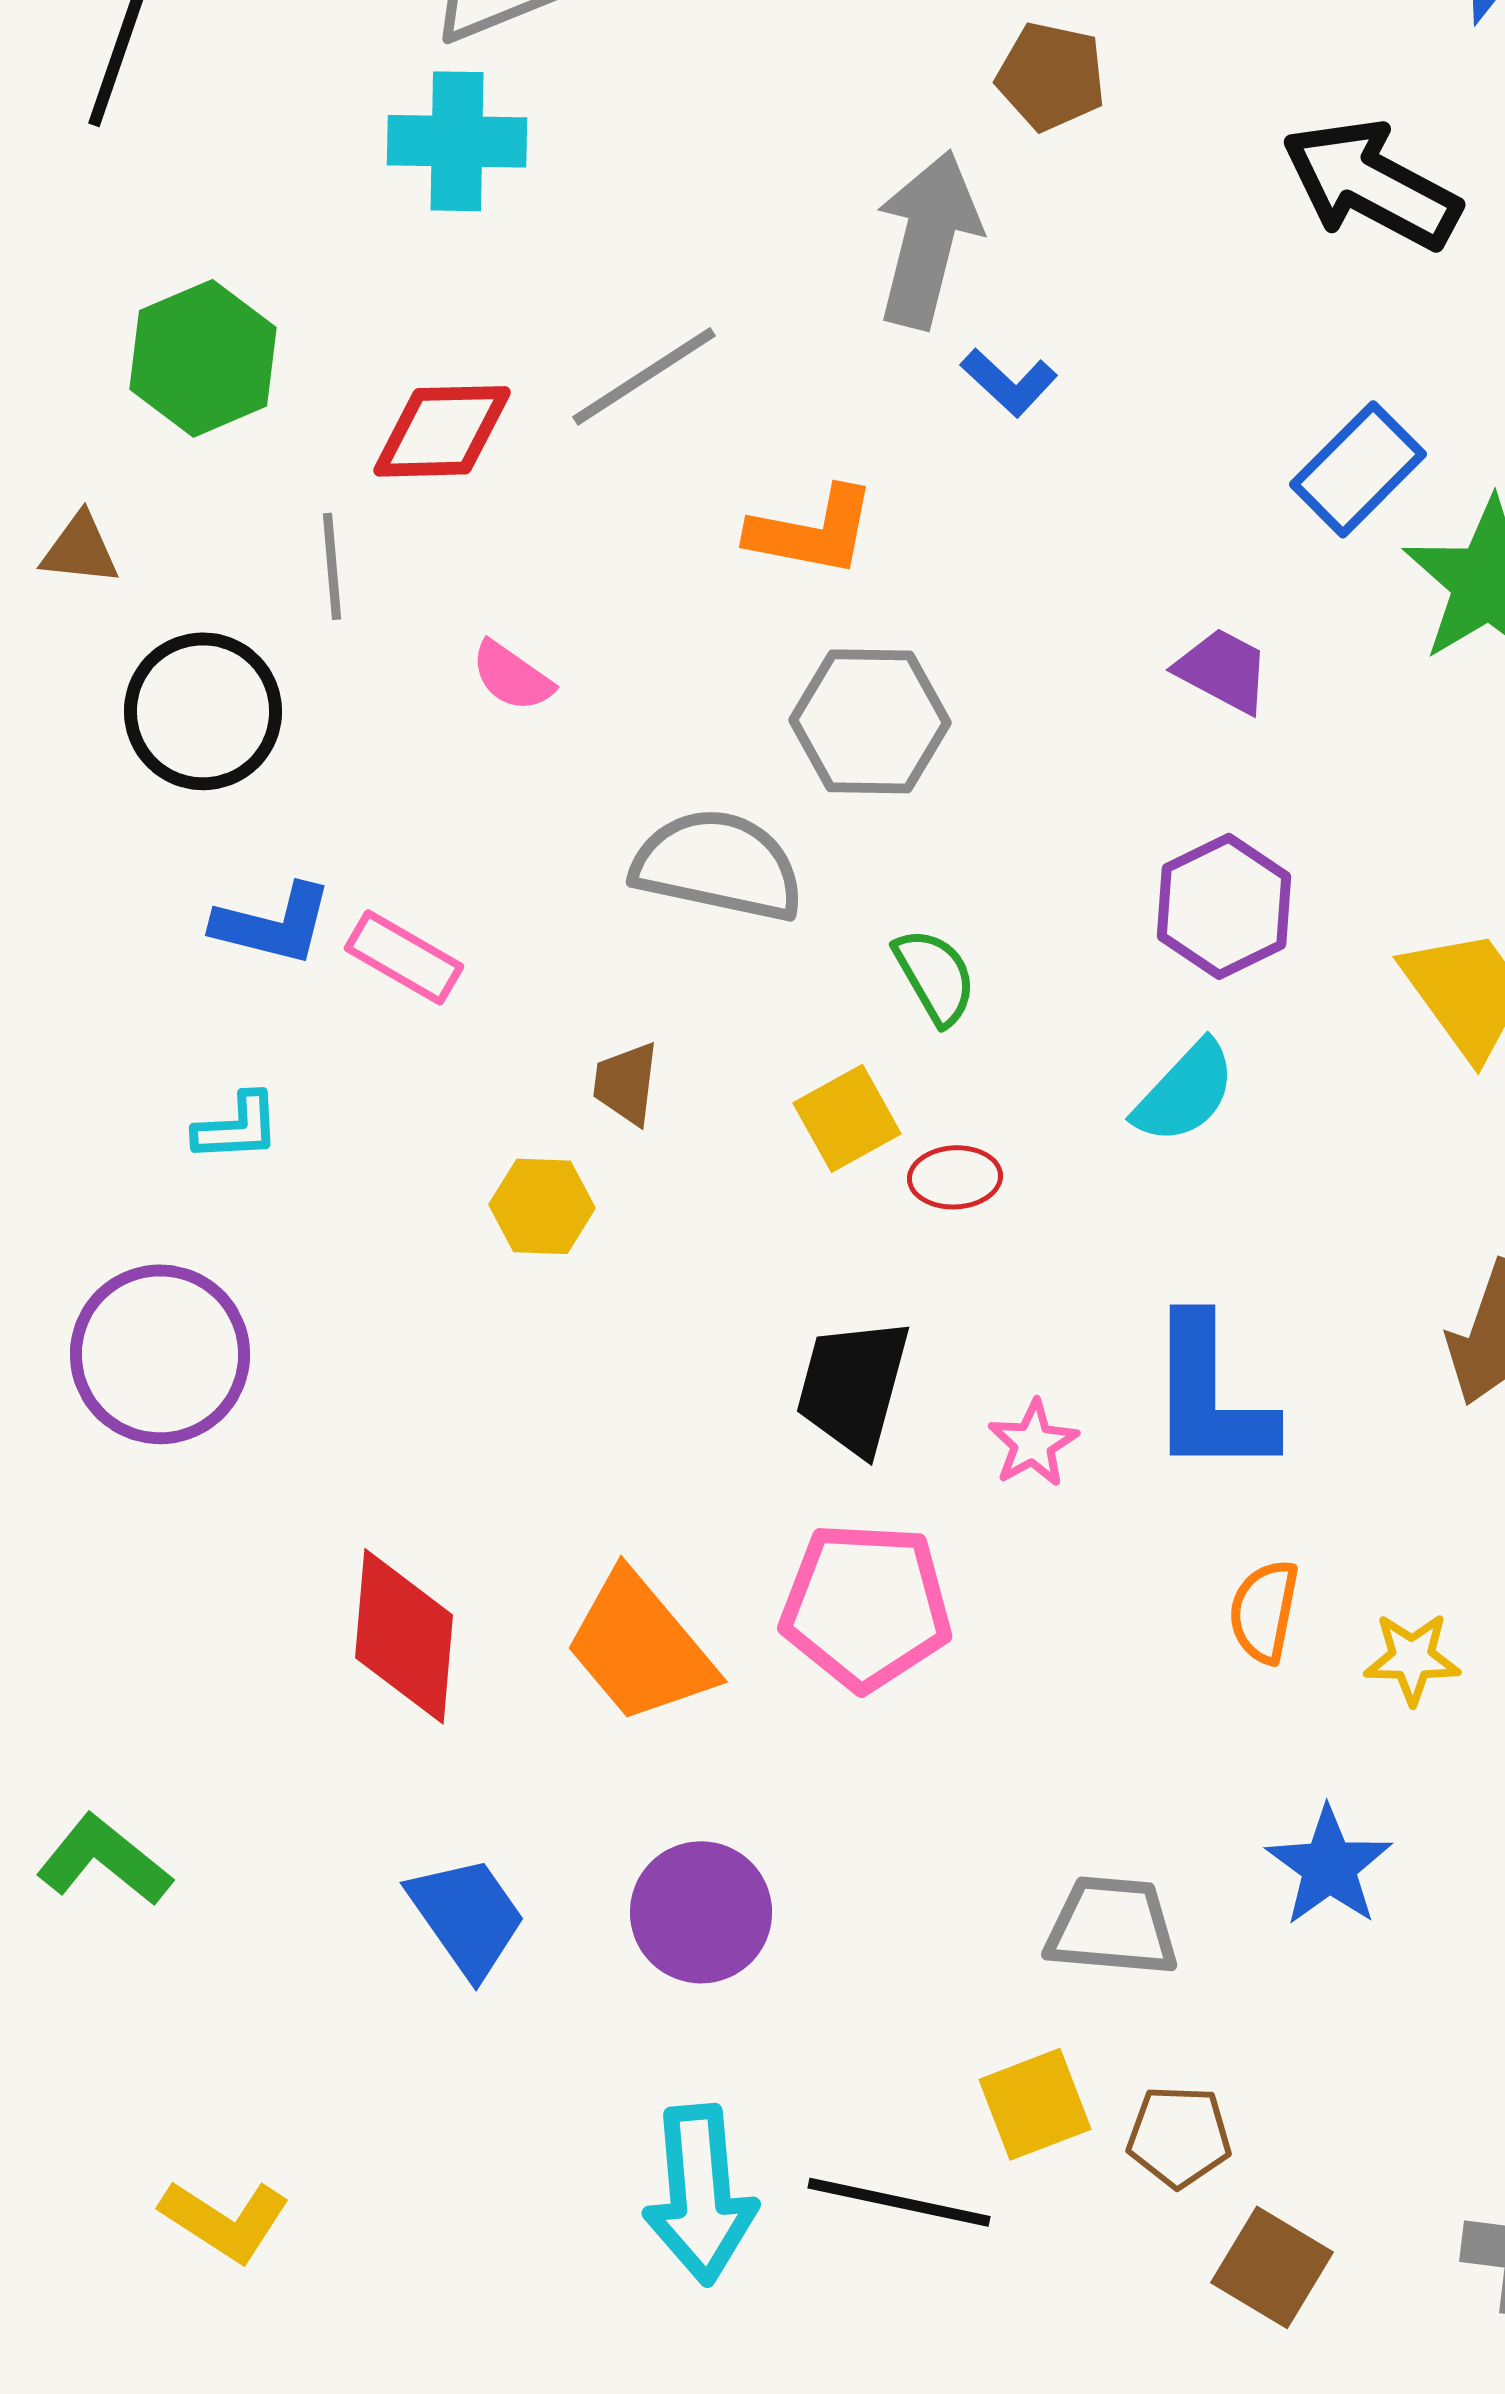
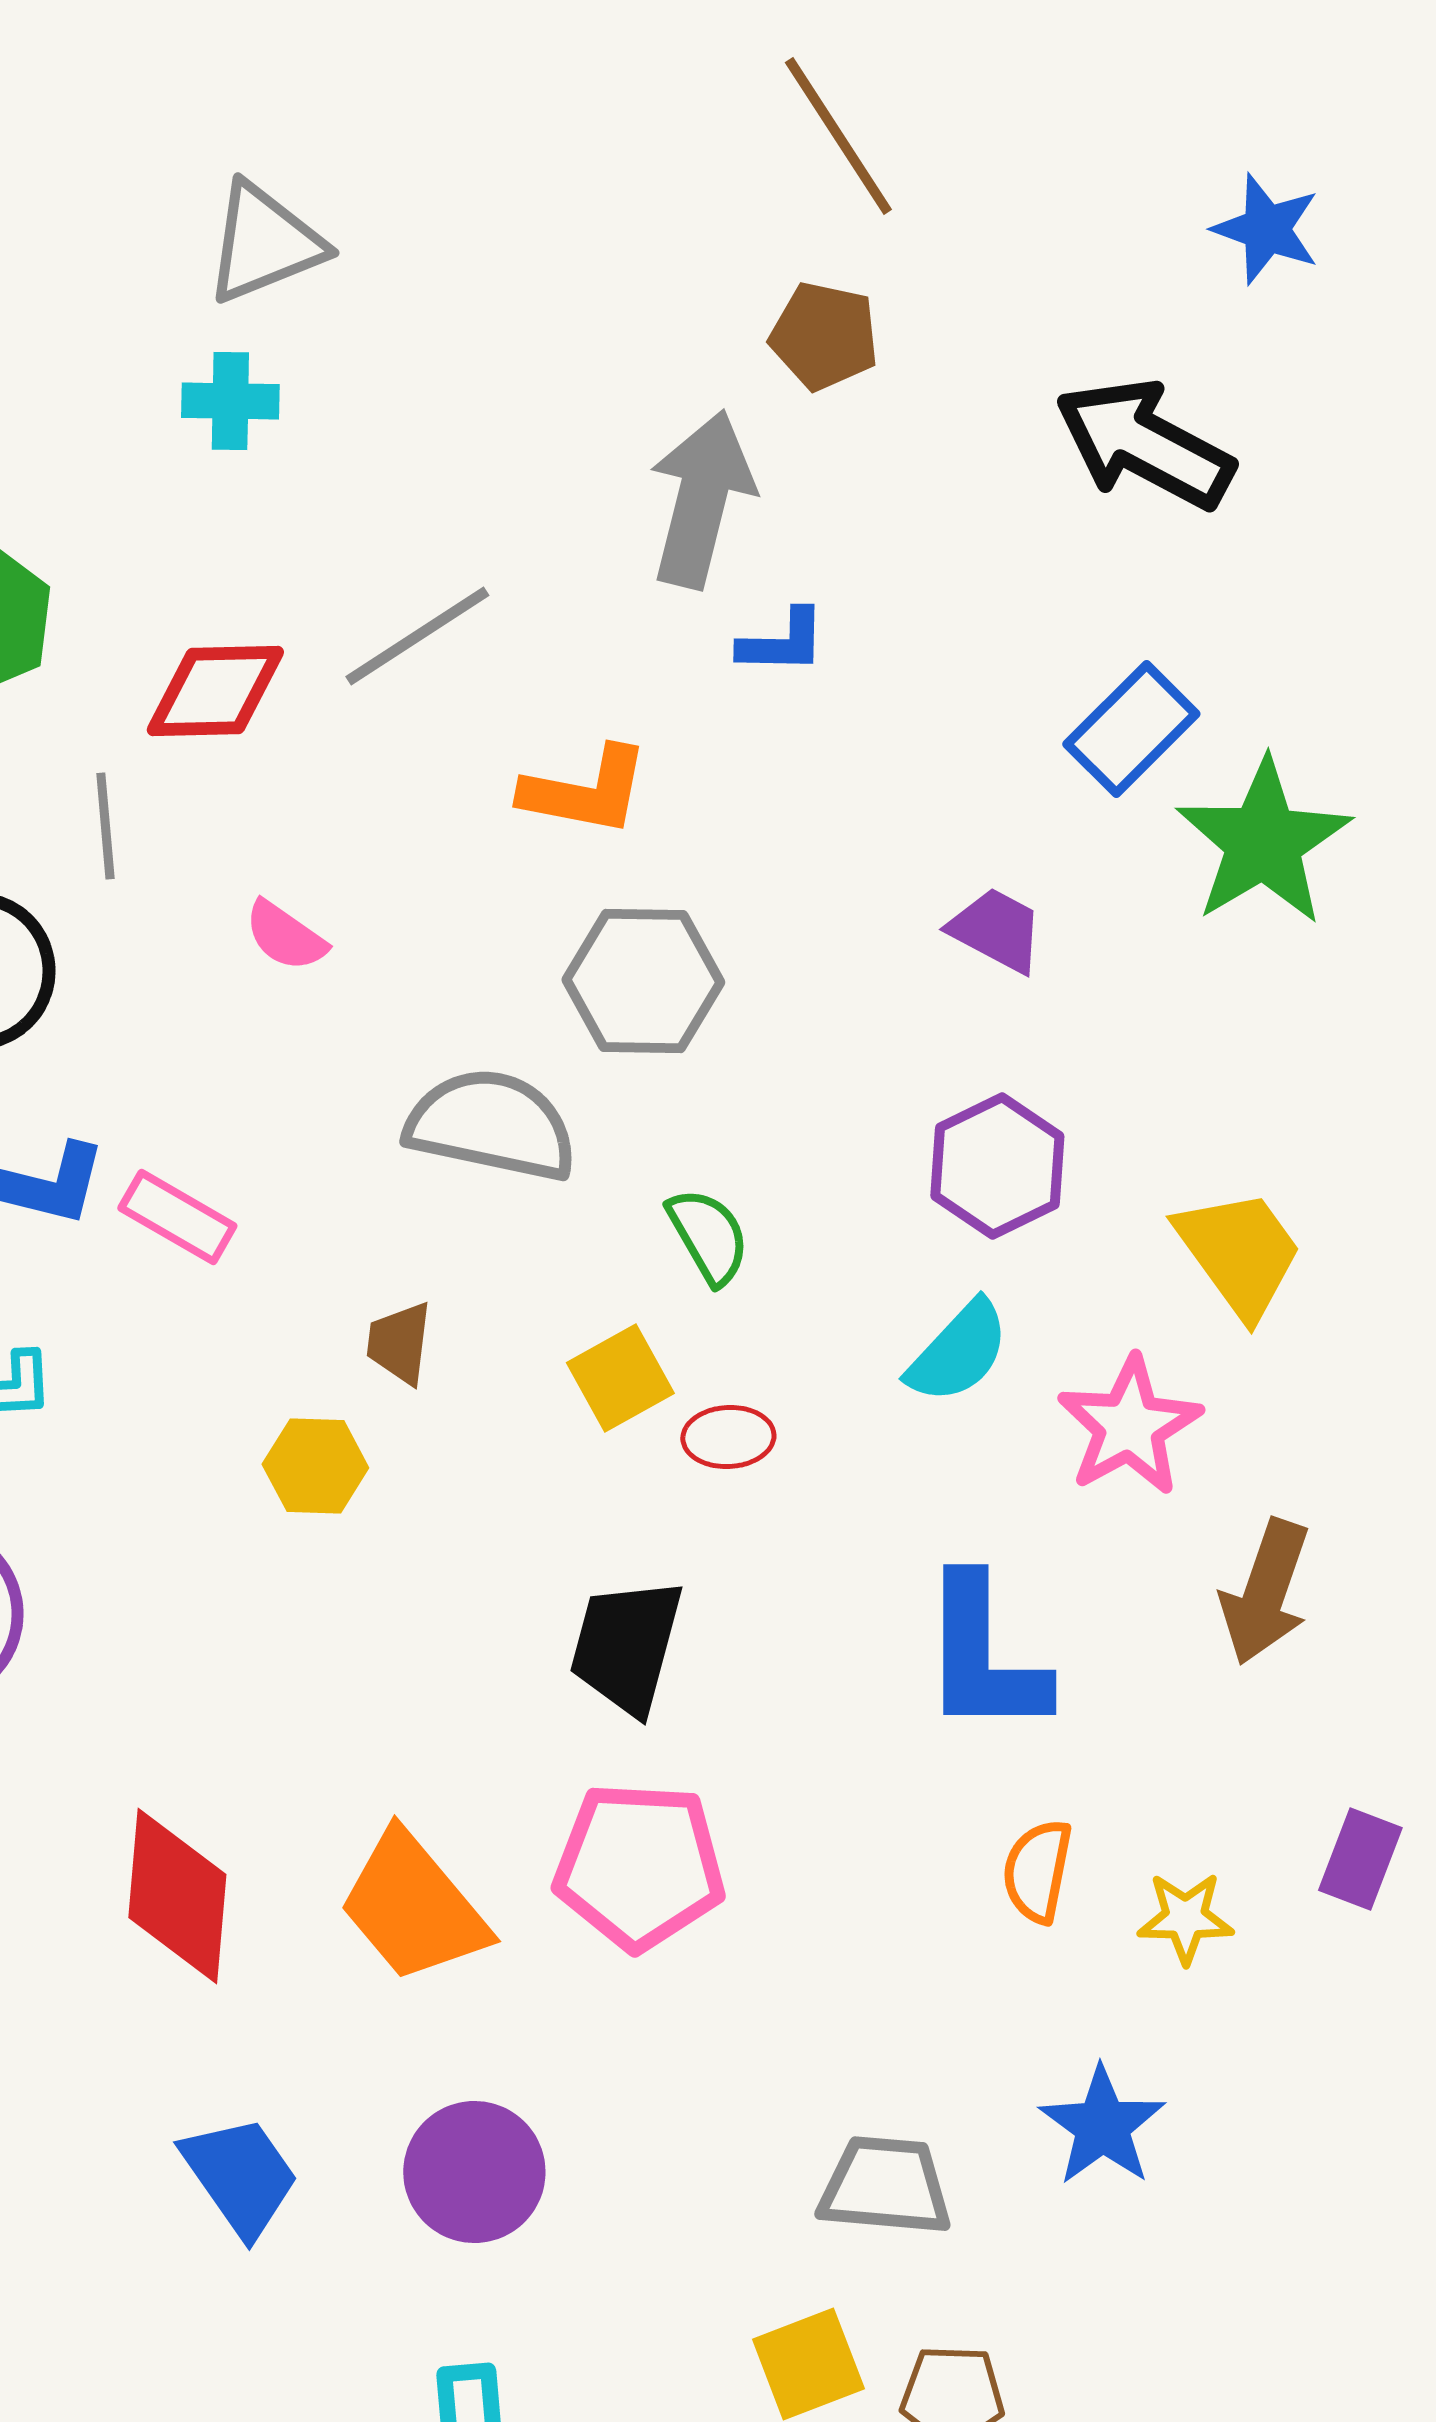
cyan cross: (457, 141) -> (230, 401), size x0.7
blue L-shape: (1009, 382) -> (782, 642), turned -42
pink star: (1033, 1443) -> (1129, 1426), moved, size x1.6

